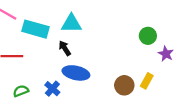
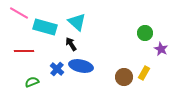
cyan triangle: (71, 23) -> (77, 22), turned 42
blue cross: (52, 89) -> (57, 69), moved

